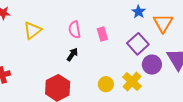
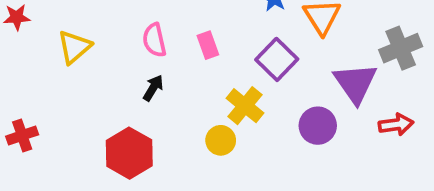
purple circle: (152, 65) -> (318, 126), moved
yellow cross: (132, 82) -> (245, 106), moved

